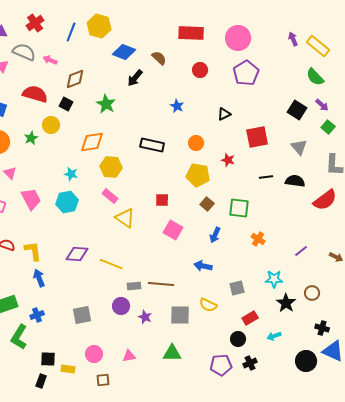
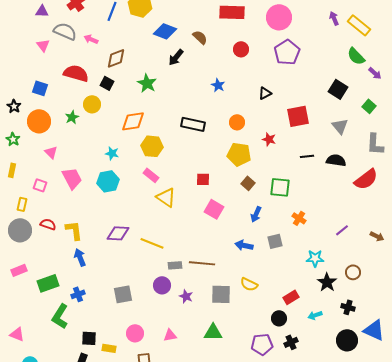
purple arrow: (322, 105) -> (375, 73), moved
gray square: (237, 288) -> (275, 241), moved
black cross: (322, 328) -> (348, 307), moved

